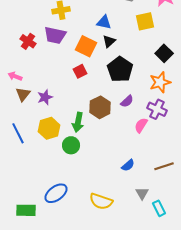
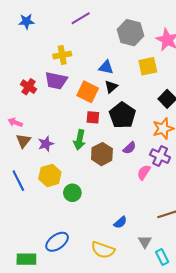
red square: (80, 71) -> (93, 117), moved, turned 32
green arrow: (78, 122) -> (80, 140), moved
blue semicircle: (128, 165) -> (120, 222), moved

